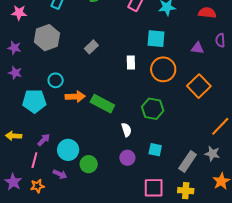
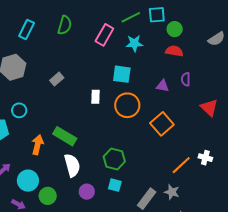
orange arrow: (75, 97) -> (38, 145), moved, turned -78
green hexagon: (153, 109) -> (114, 159), moved
white semicircle: (126, 130) -> (72, 165), moved, size x1.6

